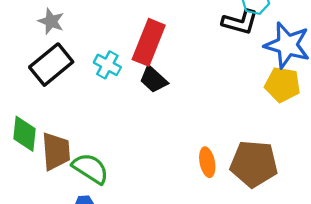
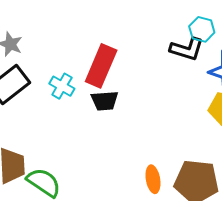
black trapezoid: (153, 79) -> (105, 101), turned -48

